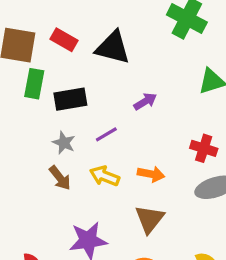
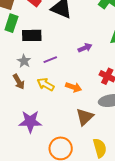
purple arrow: (145, 101) -> (85, 48), moved
brown triangle: (150, 219) -> (85, 117), moved

